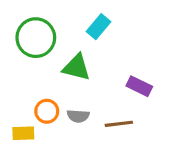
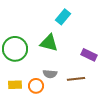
green circle: (36, 38) -> (15, 49), moved
orange circle: (47, 111) -> (36, 86), moved

